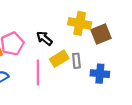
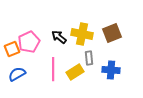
yellow cross: (80, 23) -> (82, 34), moved
yellow rectangle: (59, 59) -> (75, 72), moved

